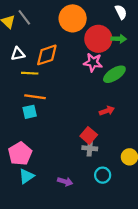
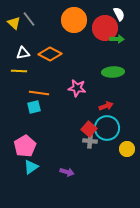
red circle: (98, 39) -> (105, 28), moved
orange diamond: (47, 55) -> (50, 54), turned 45
pink star: (93, 62) -> (77, 88), moved
yellow line: (30, 73) -> (19, 71), moved
green ellipse: (114, 74) -> (113, 72), turned 30
cyan circle: (103, 175) -> (107, 128), moved, size x1.6

